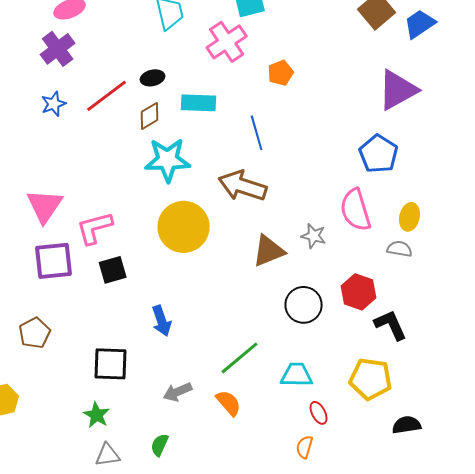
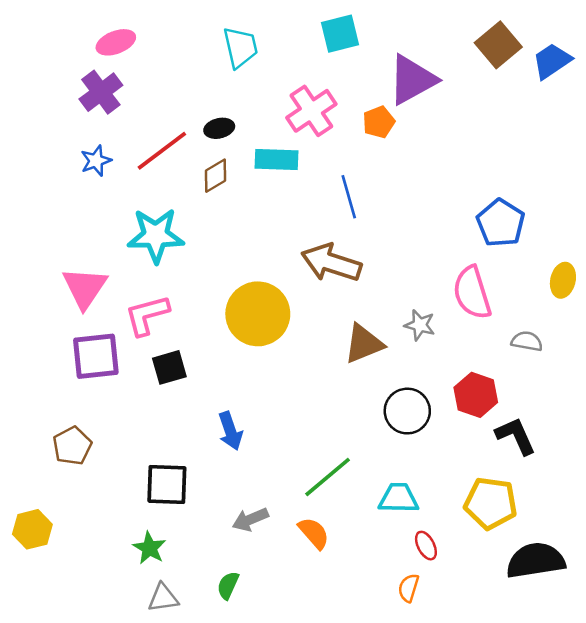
pink cross: (227, 42) -> (311, 111), moved
purple triangle: (398, 90) -> (412, 80), moved
cyan star: (168, 160) -> (156, 235), moved
yellow ellipse: (410, 217) -> (563, 280), moved
black semicircle: (407, 425) -> (536, 560), size x1.6

